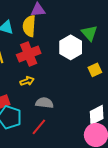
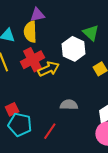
yellow arrow: (27, 81) -> (49, 69), moved, size x1.5
gray semicircle: (44, 103) -> (69, 105), moved

